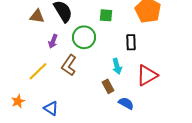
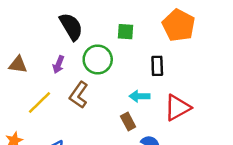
brown triangle: (37, 16) -> (18, 65), moved
cyan arrow: (117, 66) -> (139, 96), turned 105

